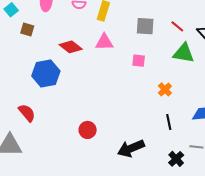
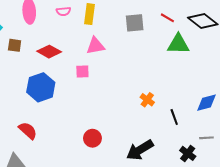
red diamond: (71, 47) -> (49, 52), moved
pink square: (139, 61) -> (82, 71), moved
orange cross: (165, 89) -> (147, 100), moved

